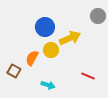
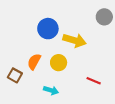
yellow arrow: (70, 38) -> (74, 40), turned 40
yellow circle: (51, 50) -> (59, 63), moved

